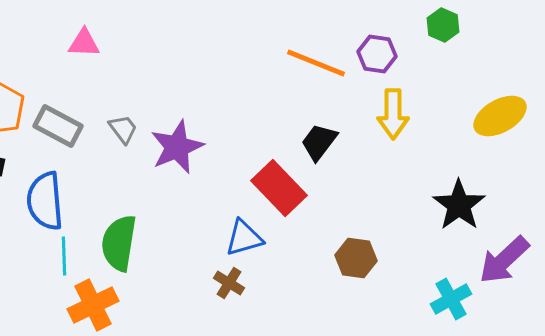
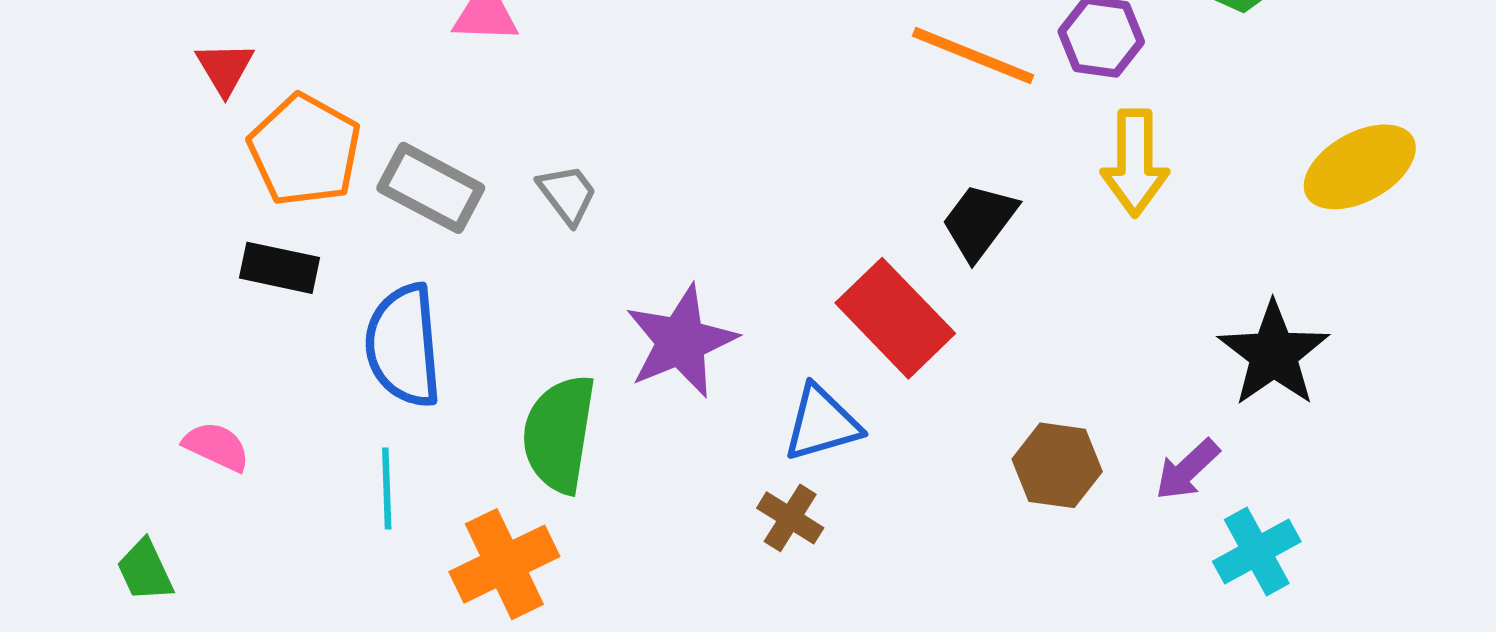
purple star: (177, 147) -> (681, 341), moved
cyan line: (64, 256) -> (387, 488), moved
purple arrow: (504, 260) -> (1187, 470), moved, size x0.6

